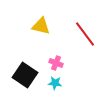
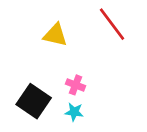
red line: (85, 34) -> (112, 24), moved

